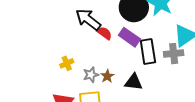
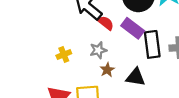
gray star: (91, 75) -> (98, 50), moved

